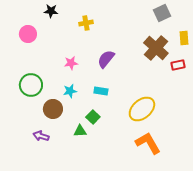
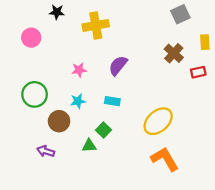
yellow cross: (86, 23) -> (96, 25), size x1.6
brown cross: (156, 48) -> (174, 53), size x0.7

